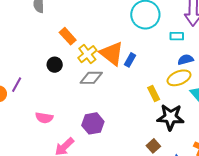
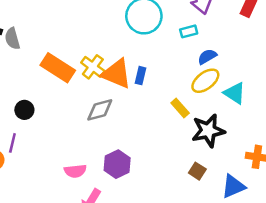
orange rectangle: (68, 36) -> (58, 68), size x1.5
yellow cross: (87, 54) -> (93, 67), moved
black circle: (55, 65) -> (24, 110), moved
pink semicircle: (44, 118) -> (75, 171), moved

